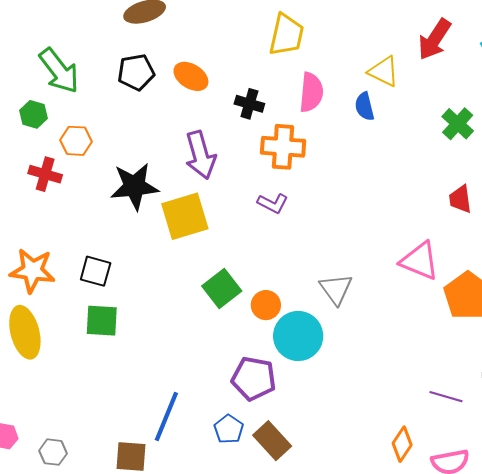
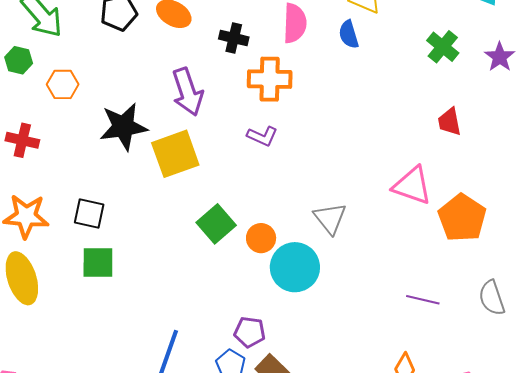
red cross: (45, 174) -> (22, 140), moved
purple pentagon: (254, 378) -> (250, 332), moved, size x0.7
purple line: (446, 397) -> (423, 300), moved

